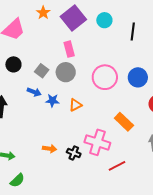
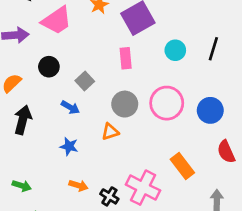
cyan circle: (104, 20) -> (175, 50), moved
gray circle: (66, 72) -> (125, 104), moved
blue star: (52, 101) -> (69, 146), moved
orange triangle: (76, 105) -> (110, 132), moved

